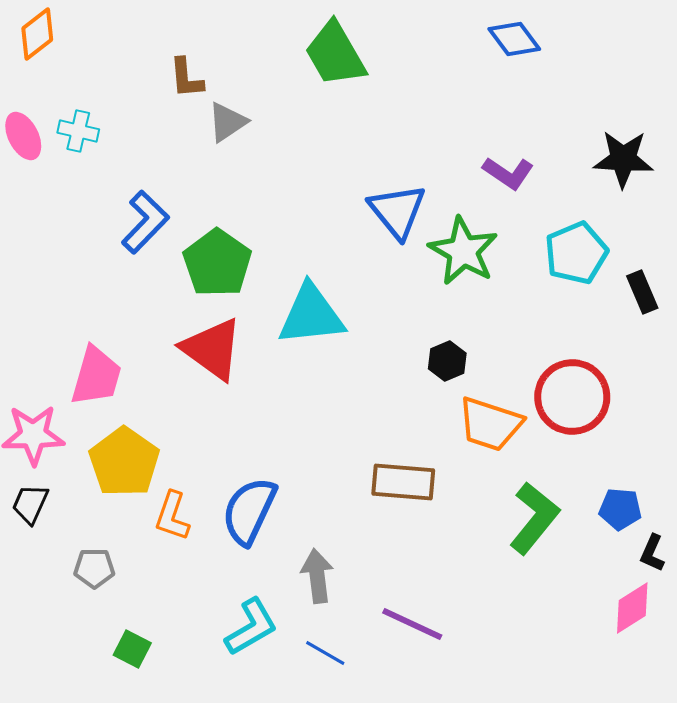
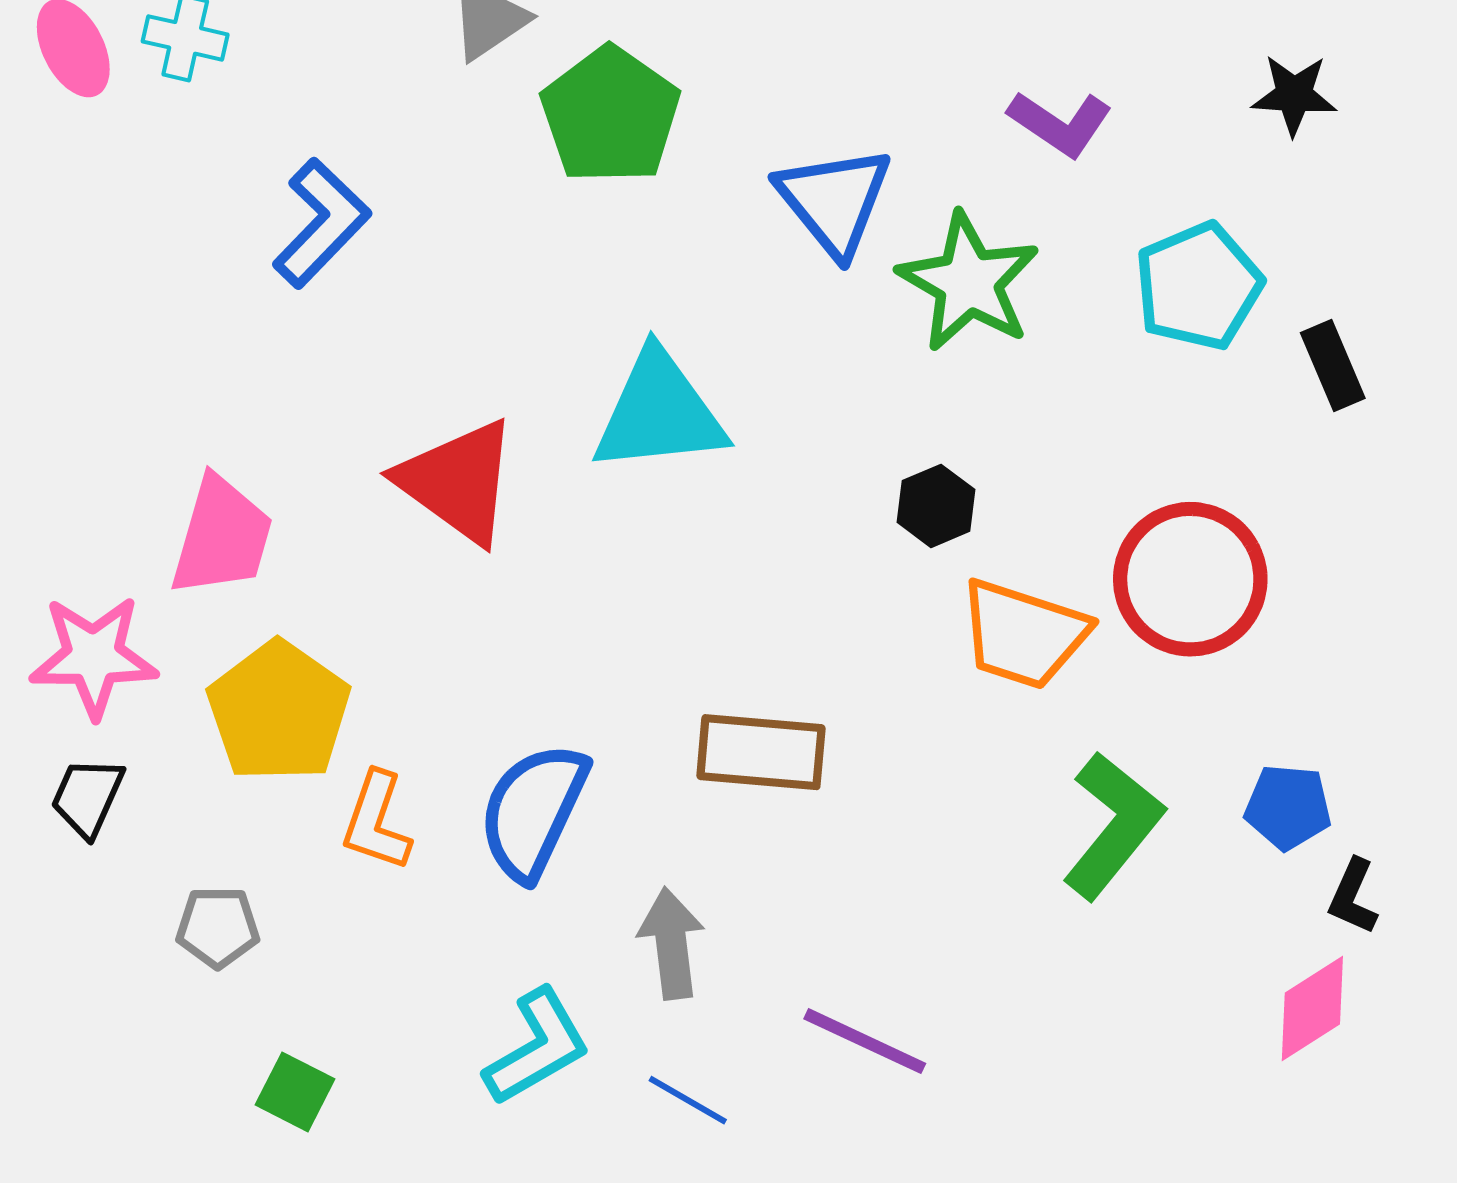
black star: (623, 159) -> (1294, 95), size x0.7
green pentagon: (217, 263) -> (610, 115), moved
brown rectangle: (403, 482) -> (761, 752), moved

